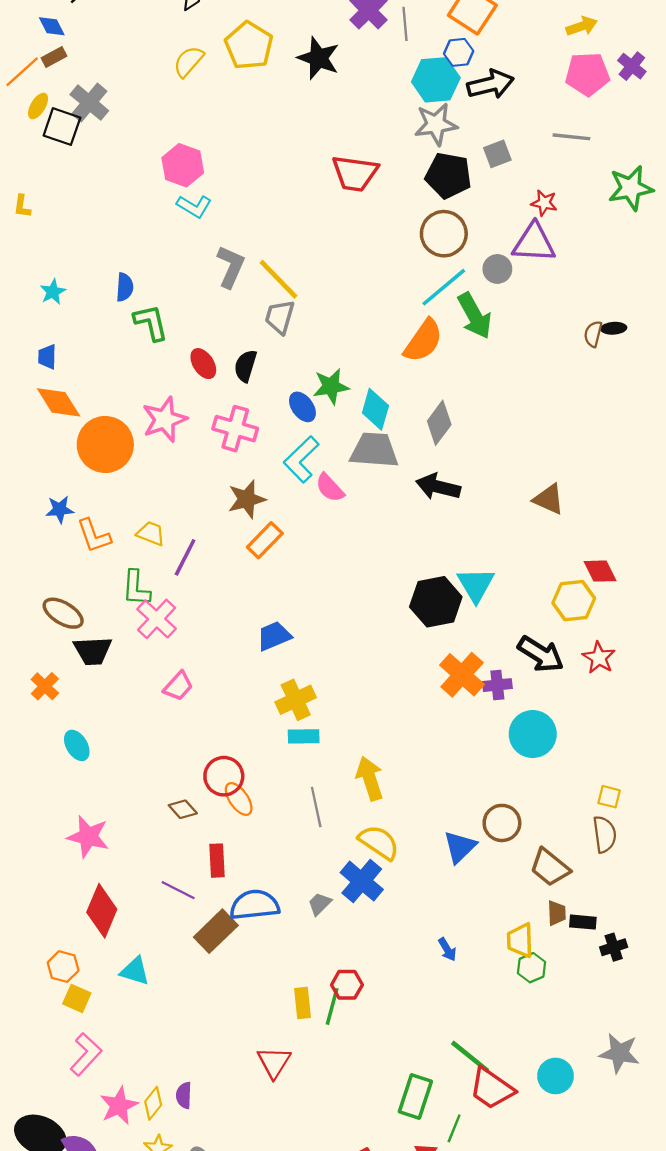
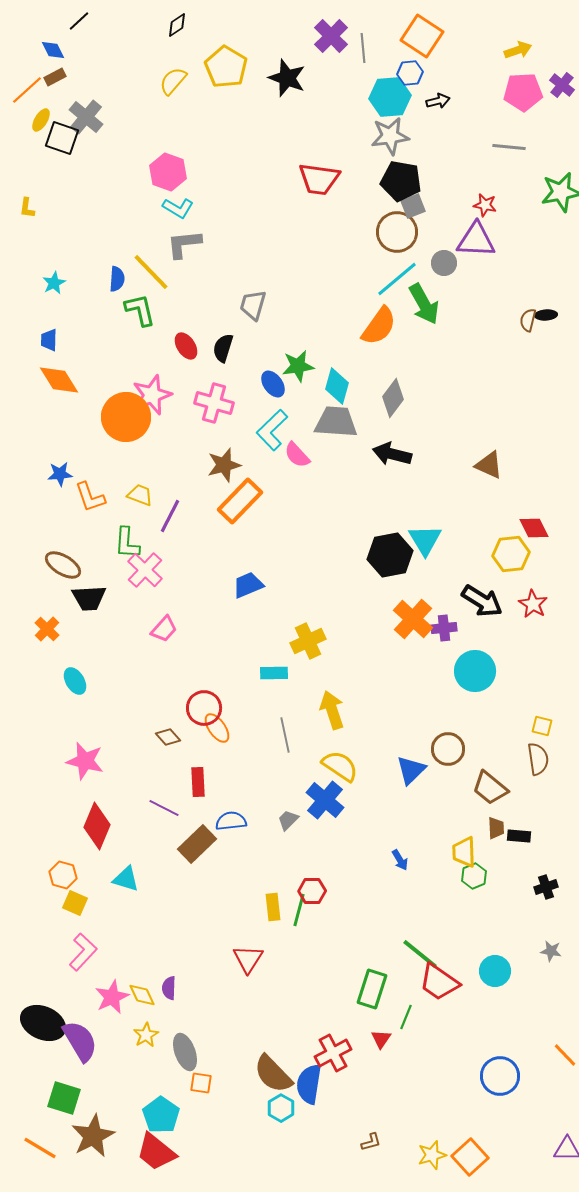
black arrow: (491, 84) -> (438, 101), size x0.6
gray square: (497, 154) -> (413, 206), moved
gray L-shape: (231, 267) -> (184, 244), moved, turned -120
yellow line: (279, 279) -> (151, 272), moved
orange circle: (105, 445) -> (126, 417), moved
orange rectangle: (265, 540) -> (240, 501), size x1.4
yellow cross: (296, 700) -> (308, 641), moved
blue semicircle: (255, 905) -> (231, 821), size x0.7
black cross: (614, 947) -> (546, 887), moved
gray star: (619, 1053) -> (551, 951), size x0.6
yellow diamond: (153, 1103) -> (142, 995), turned -64

